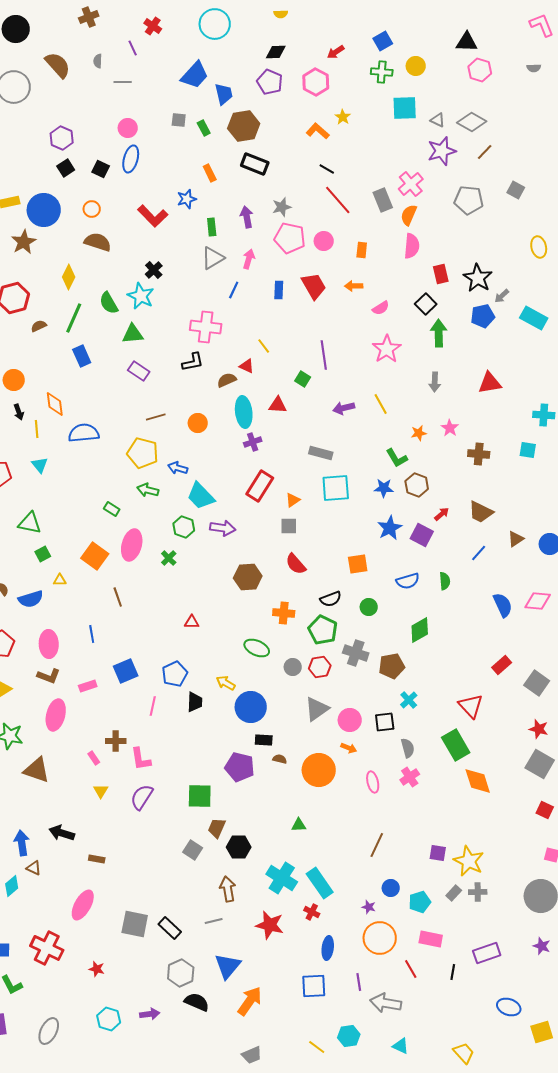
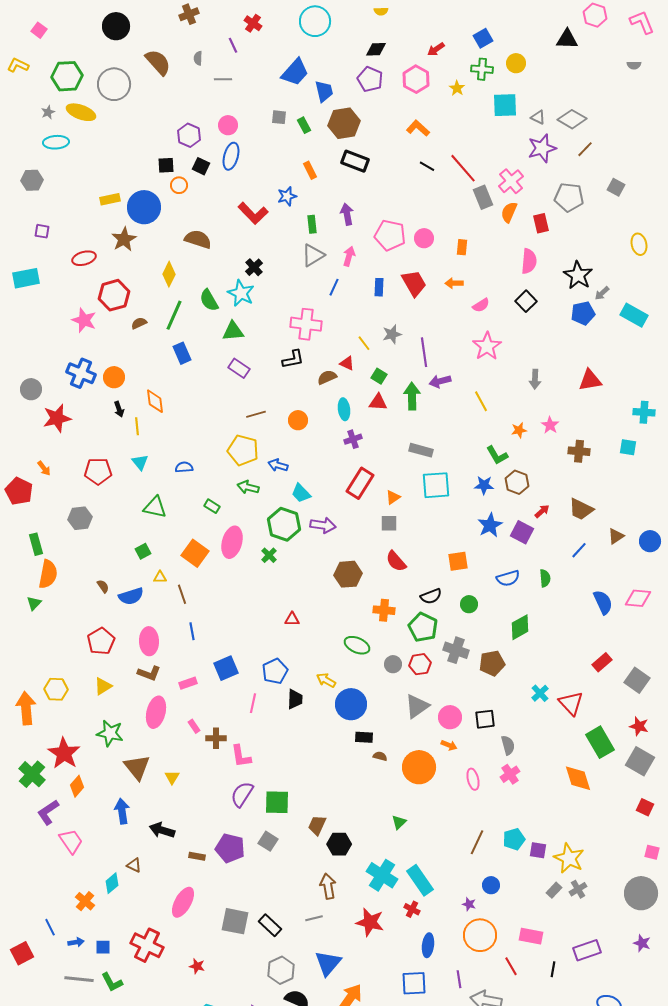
pink hexagon: (480, 70) -> (595, 15), moved
yellow star: (343, 117) -> (457, 88), moved
purple hexagon: (62, 138) -> (189, 135), moved
black square: (66, 168) -> (166, 165), turned 30
red line: (338, 200) -> (463, 168), moved
gray star: (282, 207) -> (392, 334), moved
orange circle: (92, 209) -> (179, 185), moved
pink semicircle: (412, 246) -> (529, 261), moved
red rectangle: (441, 274) -> (541, 223), moved
green arrow: (439, 333) -> (412, 396), moved
green square: (303, 379) -> (379, 376), moved
purple arrow: (344, 408) -> (440, 381), moved
cyan ellipse: (244, 412) -> (344, 409), size x0.7
blue semicircle: (84, 433) -> (184, 467), moved, size x0.6
cyan trapezoid: (201, 496) -> (301, 493), size x0.7
green triangle: (30, 523) -> (155, 507), moved
green hexagon: (184, 527) -> (284, 524), size x1.5
brown line: (118, 597) -> (182, 594), moved
cyan cross: (409, 700) -> (540, 693), moved
green rectangle: (456, 745) -> (600, 742), moved
pink rectangle: (94, 758) -> (194, 726), moved
purple pentagon: (240, 767) -> (230, 848), moved
brown triangle: (37, 770) -> (137, 767), turned 32
yellow triangle: (101, 791) -> (172, 777), moved
green square: (200, 796) -> (277, 802), moved
green triangle: (299, 825) -> (399, 822), turned -42
blue arrow: (22, 843) -> (122, 811), moved
gray square: (193, 850) -> (268, 841), moved
gray cross: (478, 892) -> (578, 889), turned -30
cyan pentagon: (420, 902) -> (514, 839), moved

